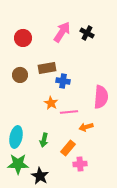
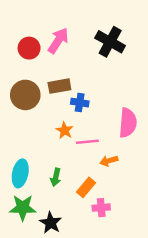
pink arrow: (62, 32) -> (58, 41), moved
black cross: (87, 33) -> (110, 42), size x1.6
brown circle: (20, 75) -> (25, 95), size x1.5

